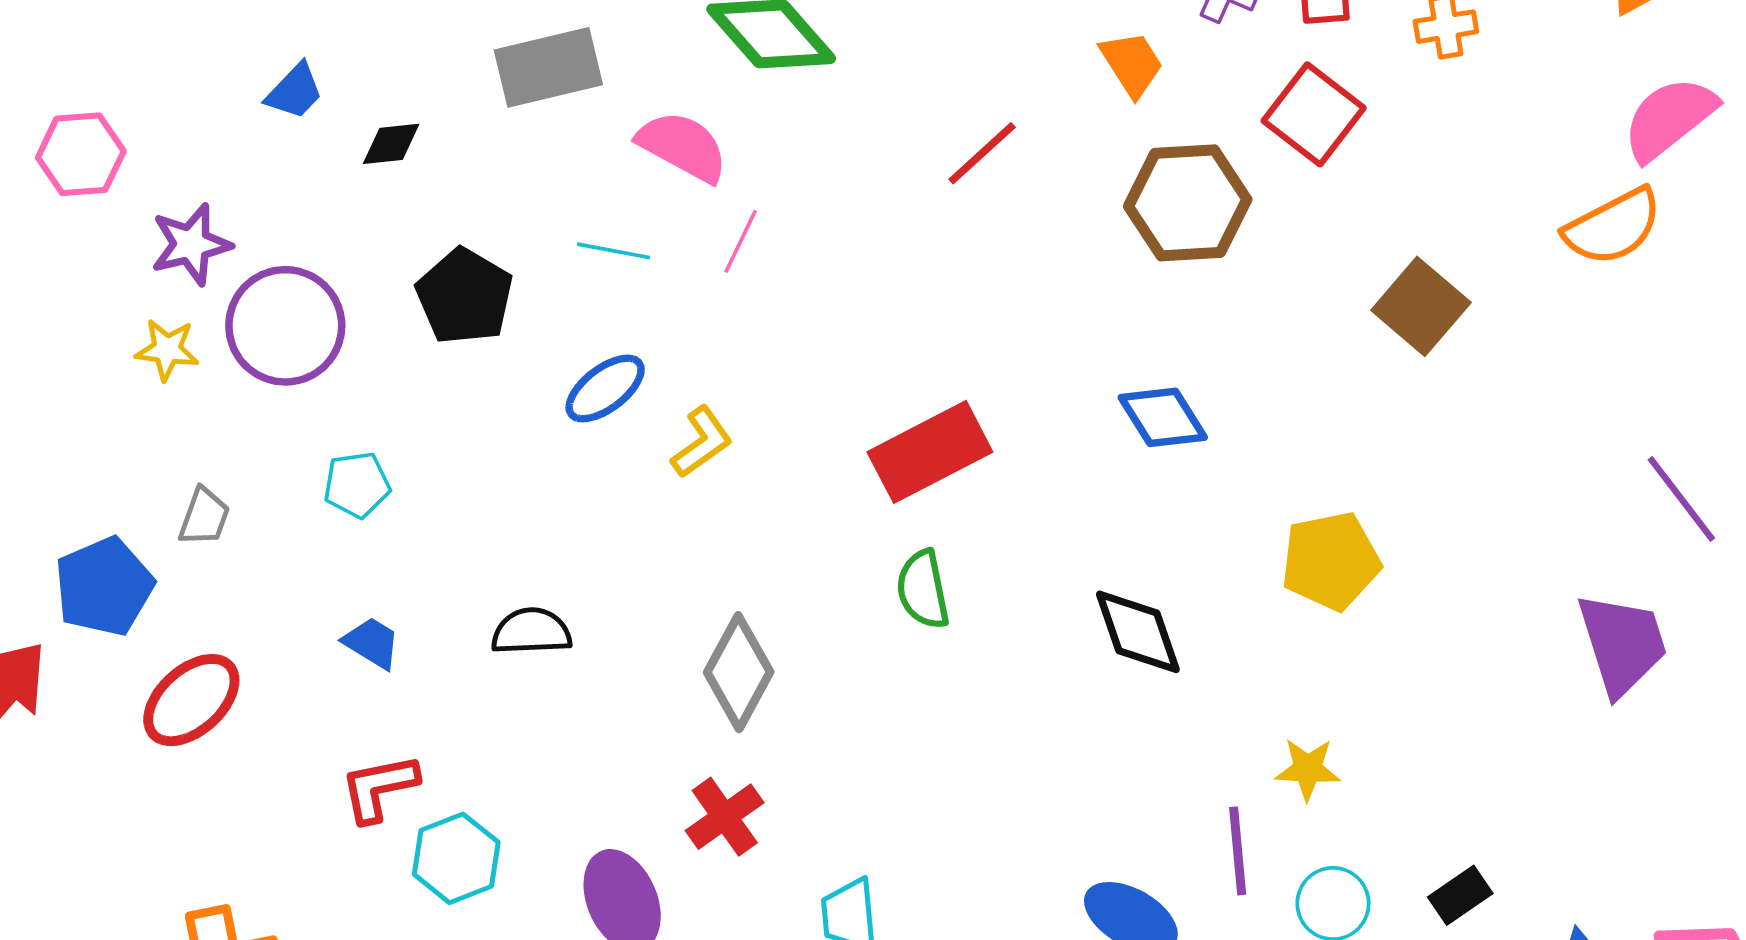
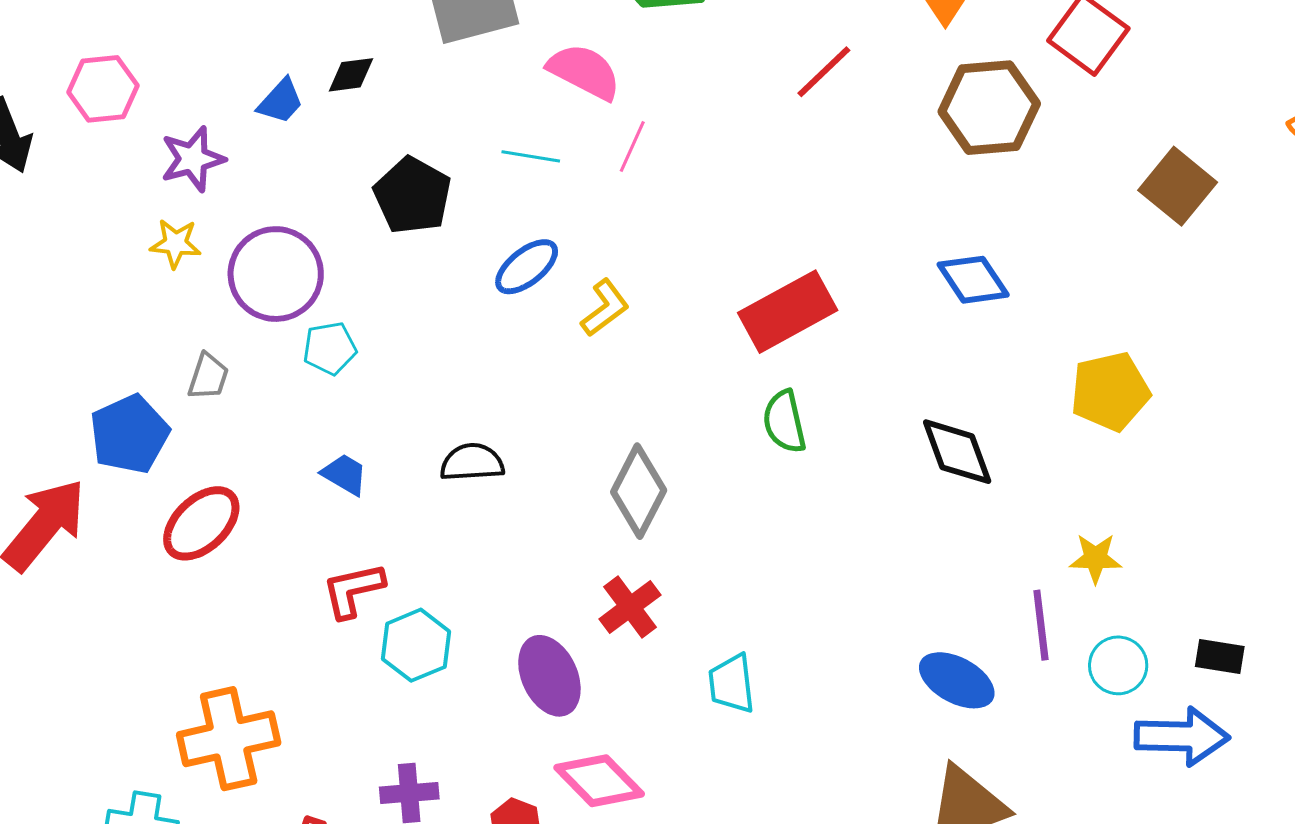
blue trapezoid: (295, 91) -> (281, 101), moved
purple circle: (285, 326) -> (276, 274), moved
black rectangle: (1460, 895) -> (1220, 656), turned 45

